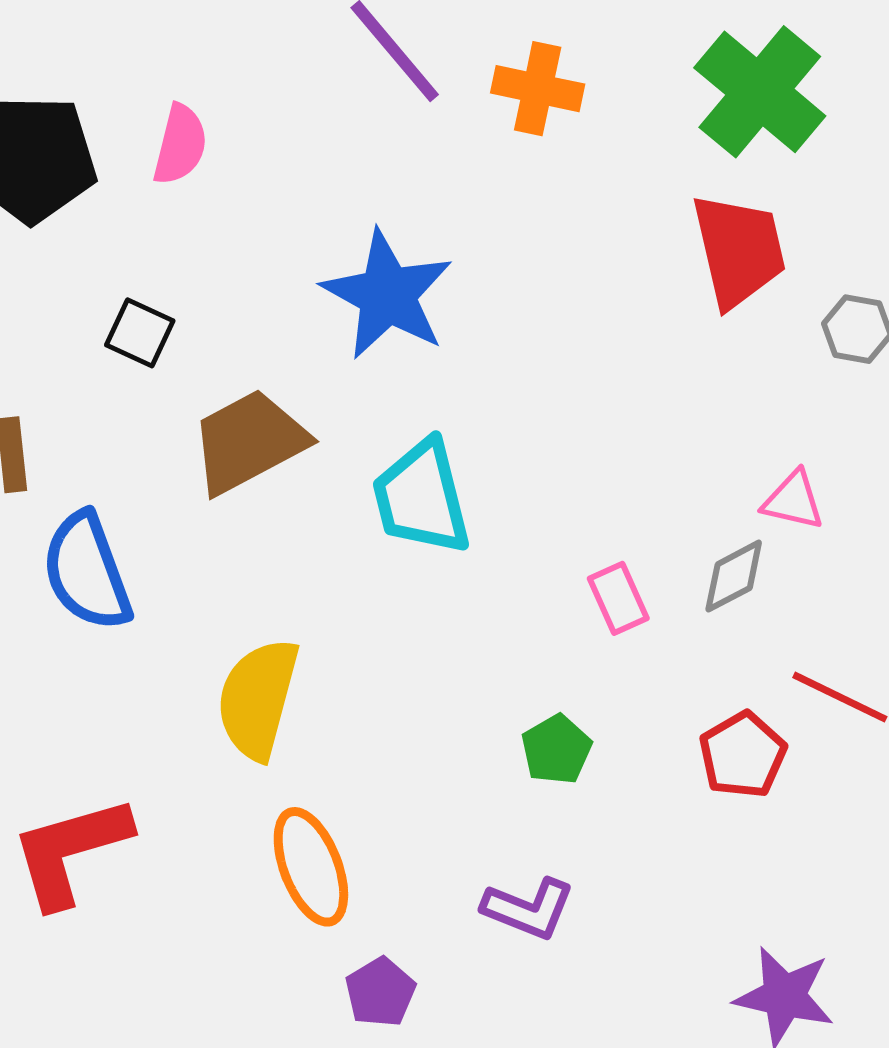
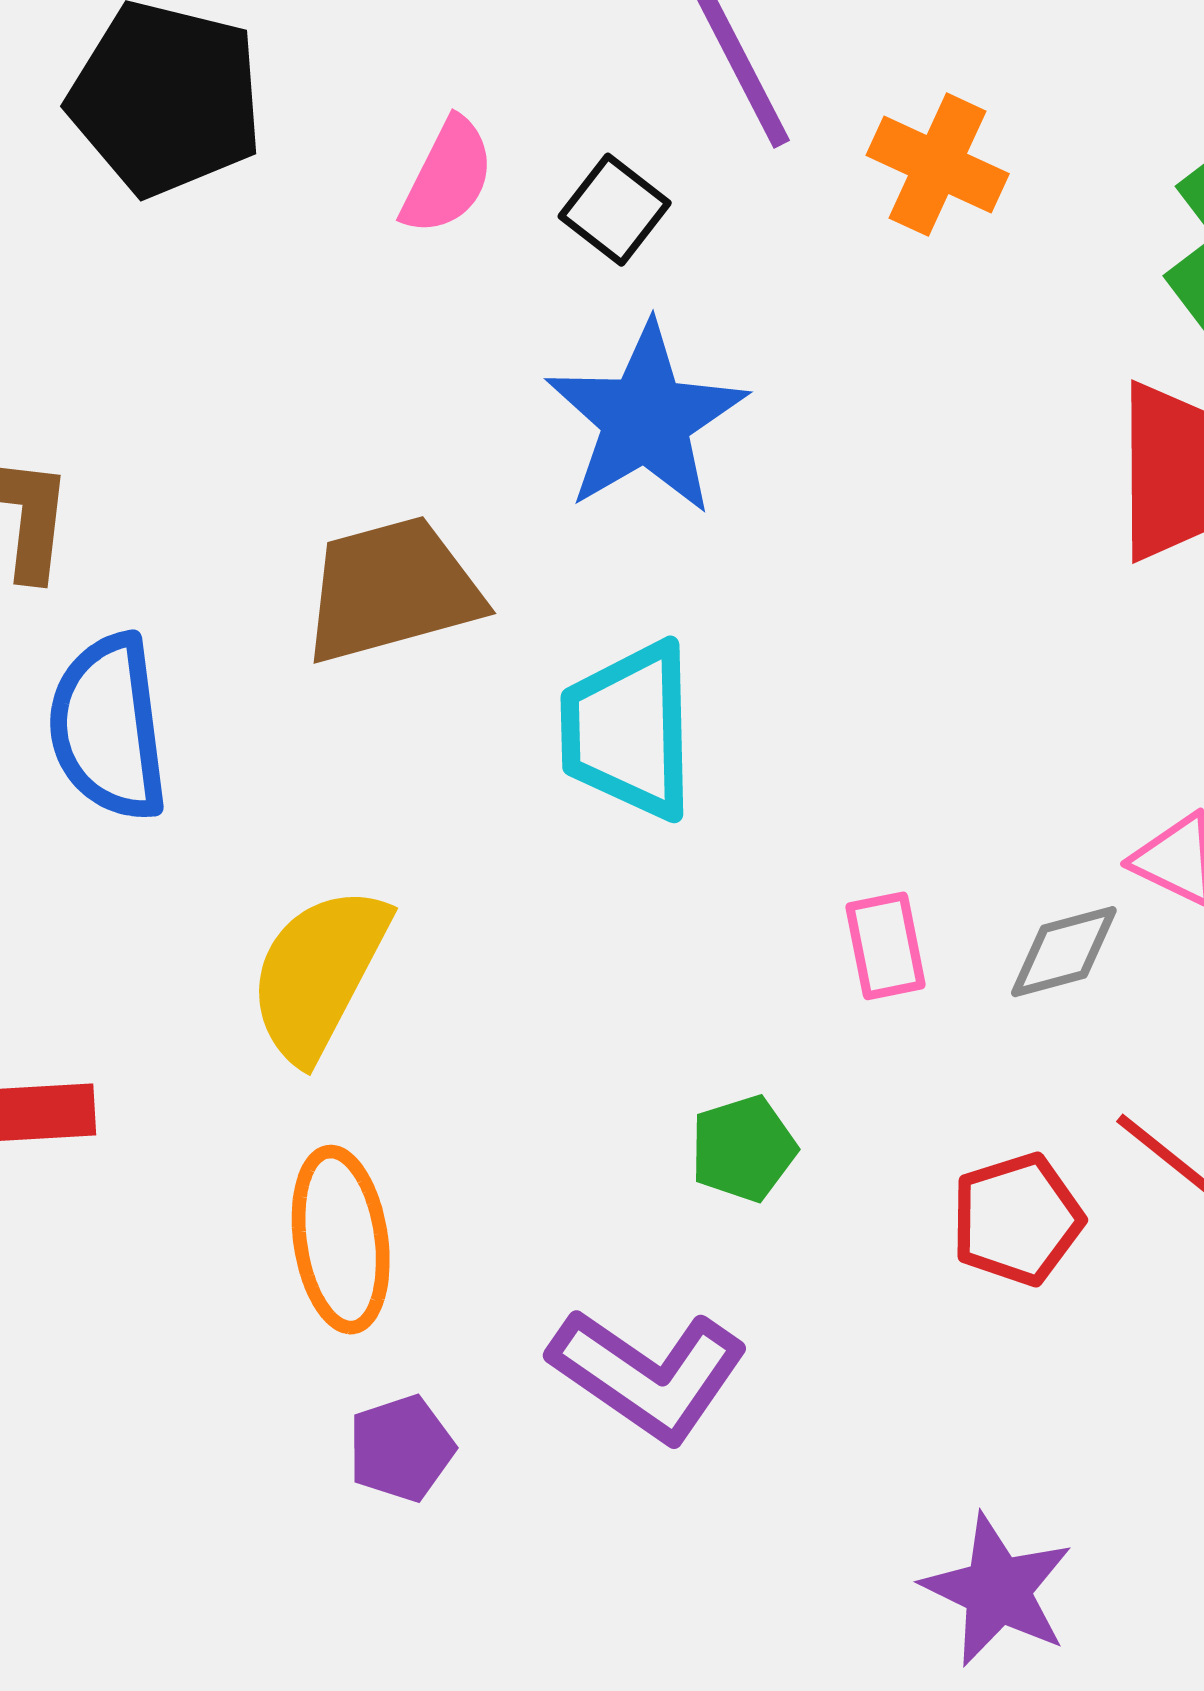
pink semicircle: (180, 145) -> (448, 176), moved
black square: (140, 333) -> (615, 210), moved
purple L-shape: (528, 909) -> (648, 1375), size x1.4

